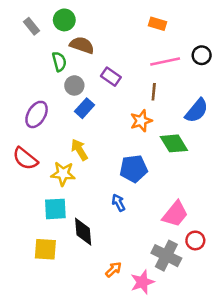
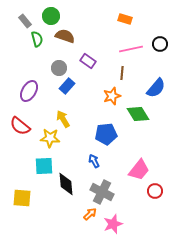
green semicircle: (59, 62) -> (37, 39), moved
yellow square: (45, 249) -> (22, 198), moved
gray cross: (166, 256) -> (102, 192), moved

